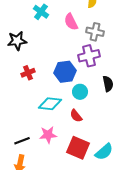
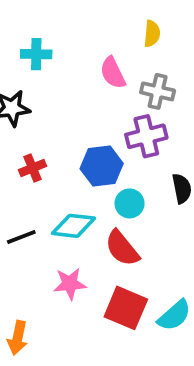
cyan cross: (41, 12) -> (36, 54), moved, turned -35
red semicircle: (76, 116) -> (122, 248), size x1.5
black line: (22, 141) -> (21, 237), moved

